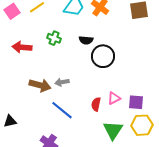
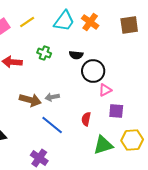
pink triangle: (114, 98) -> (105, 90), moved
purple square: (136, 102) -> (116, 111), moved
green triangle: (113, 130) -> (103, 145), turned 40

